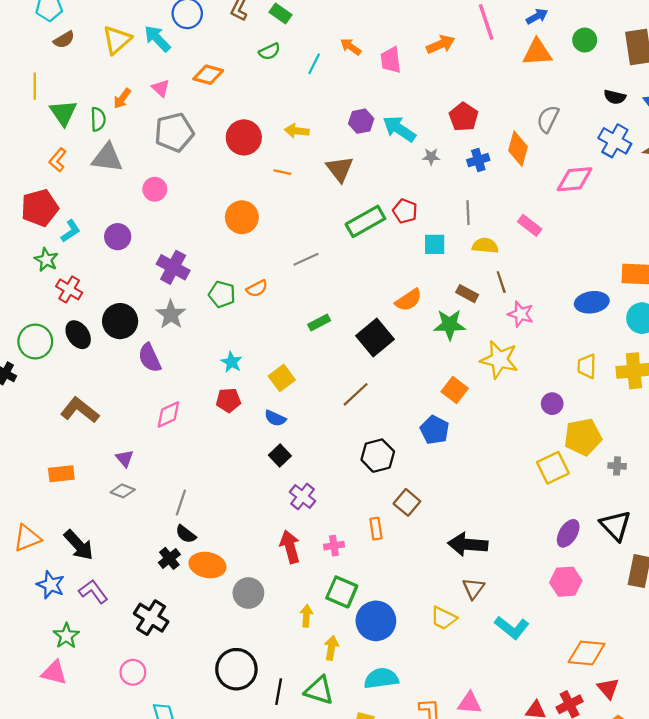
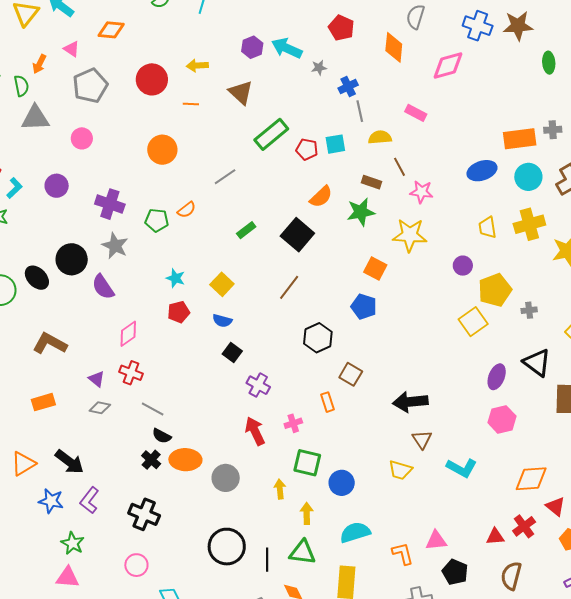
blue cross: (478, 160) -> (348, 87), moved
red pentagon: (405, 211) -> (307, 149), moved
red cross: (69, 289) -> (131, 373), moved
gray line: (181, 503) -> (153, 409), turned -70
purple L-shape: (93, 591) -> (89, 500), turned -96
blue circle: (376, 621) -> (342, 483), size x0.7

